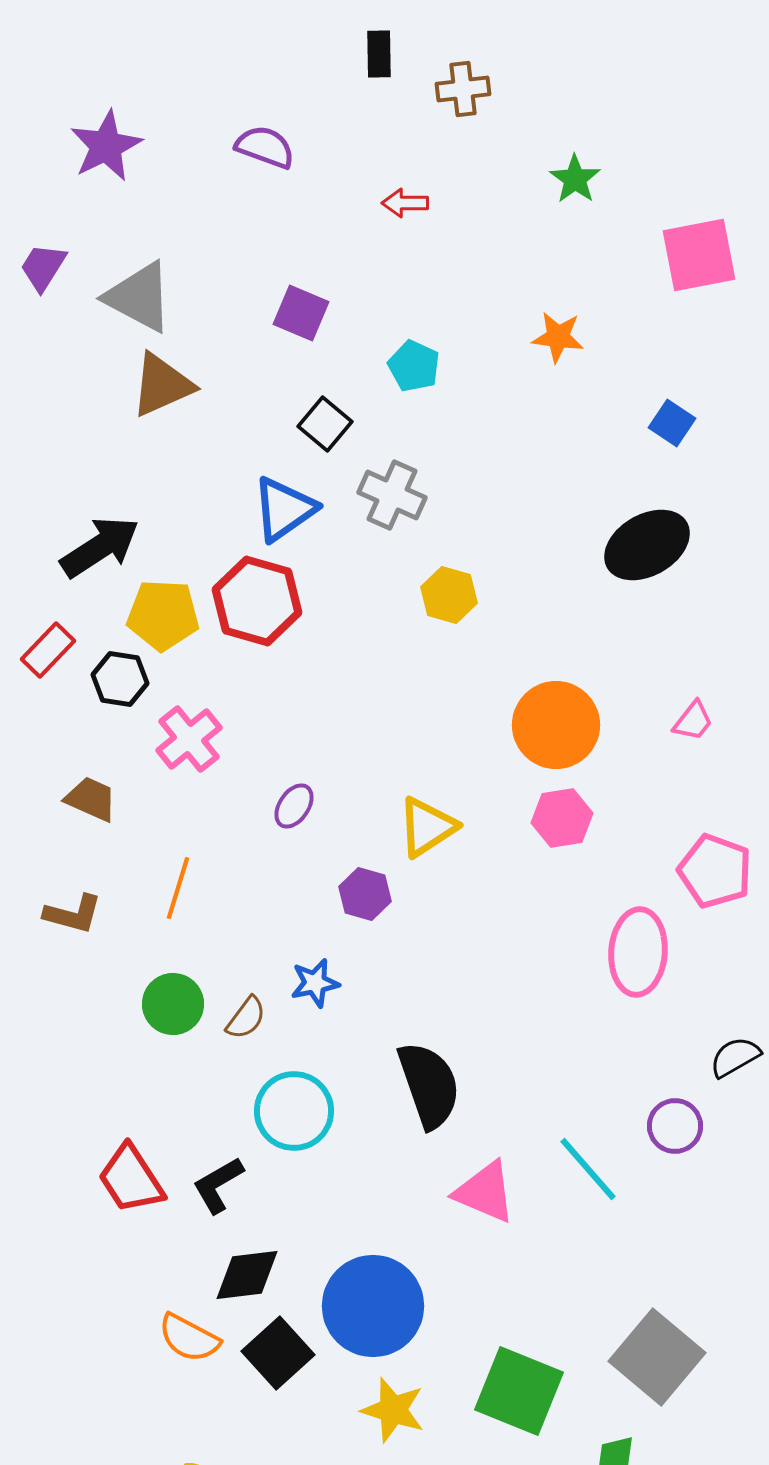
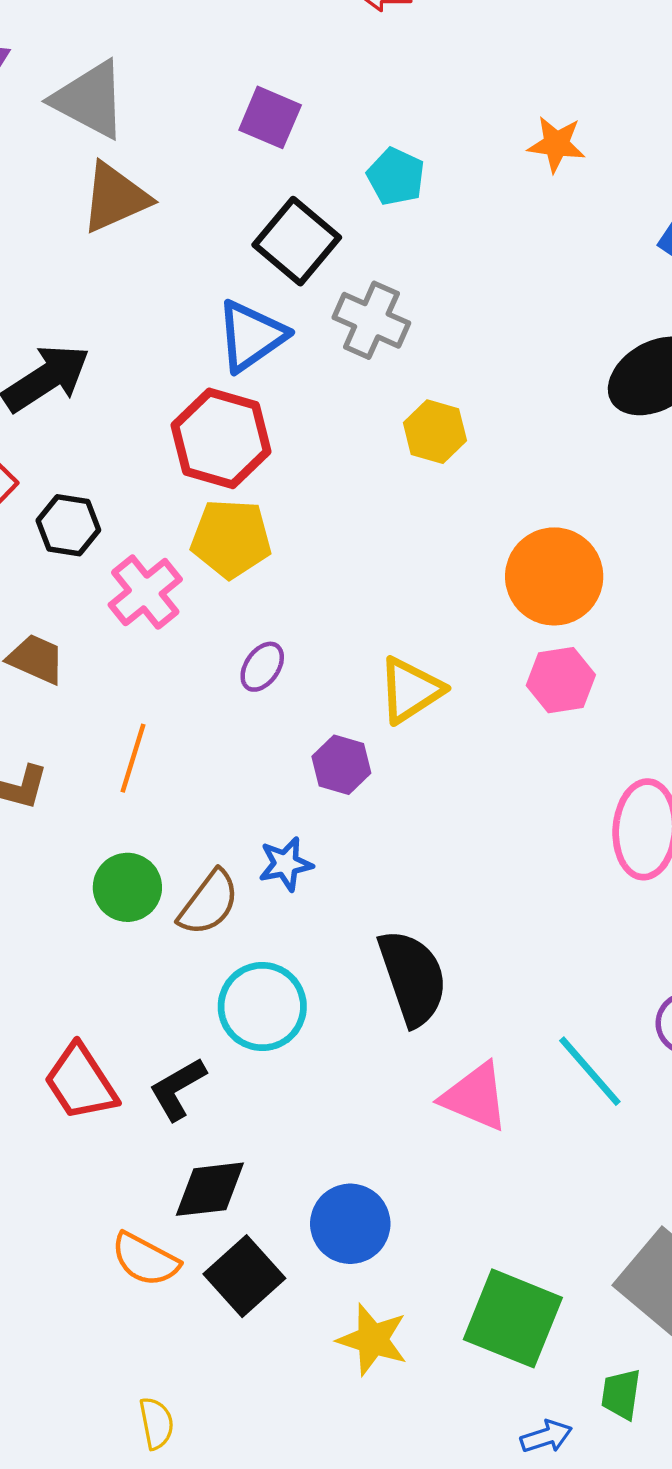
black square: (325, 424) -> (297, 241), size x1.4
yellow pentagon: (163, 615) -> (231, 539), moved
brown semicircle: (246, 1018) -> (209, 903), size x1.4
blue circle: (373, 1306) -> (350, 1224), size x0.7

